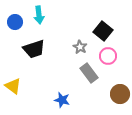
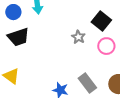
black trapezoid: (34, 49) -> (18, 37), moved
gray rectangle: (89, 73) -> (87, 83), moved

